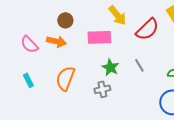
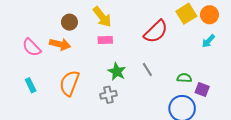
yellow arrow: (117, 15) -> (102, 17), moved
pink rectangle: (99, 37) -> (105, 40), size x0.6

